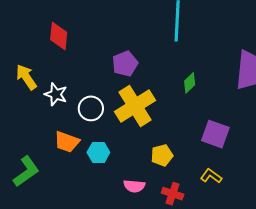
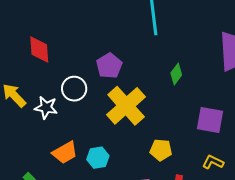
white circle: (91, 108) -> (74, 89), moved
orange trapezoid: (67, 142) -> (65, 153), turned -40
yellow pentagon: (162, 155) -> (161, 150), turned 30

